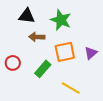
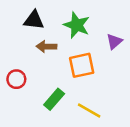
purple triangle: (91, 53) -> (114, 41), moved
green rectangle: (43, 69) -> (54, 99), moved

